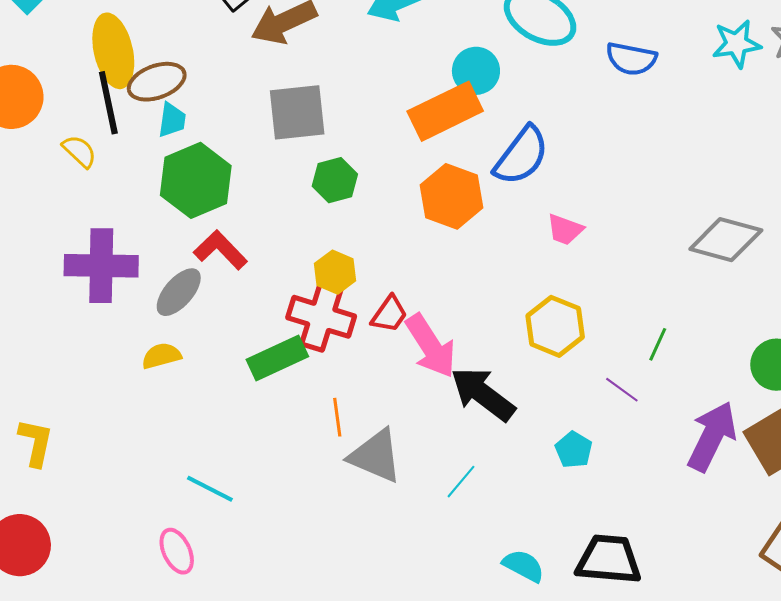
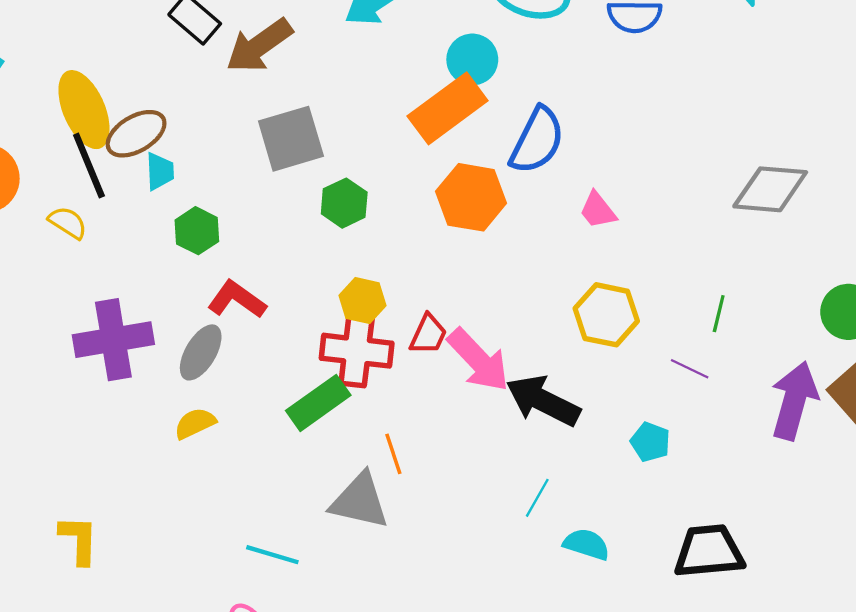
green hexagon: (196, 180) -> (197, 231), size x0.6
pink trapezoid: (565, 230) -> (598, 210), turned 42
gray triangle: (376, 456) -> (360, 501), moved
cyan semicircle: (523, 566) -> (586, 544), moved

